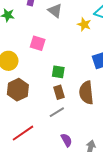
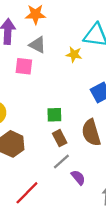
pink square: (38, 43) -> (24, 66), moved
purple semicircle: (66, 140) -> (78, 177), moved

